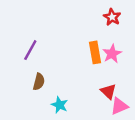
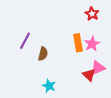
brown semicircle: (39, 82) -> (43, 54), moved
pink triangle: (119, 106) -> (98, 68), moved

